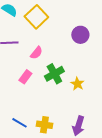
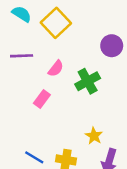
green cross: (54, 74) -> (88, 81), moved
yellow star: (77, 84) -> (94, 136), moved

